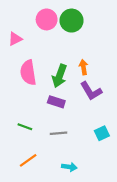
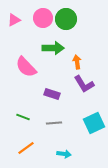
pink triangle: (15, 39) -> (14, 20), moved
pink semicircle: (28, 73) -> (26, 67), turned -35
green arrow: (60, 76) -> (53, 48), moved, turned -110
cyan square: (102, 133) -> (94, 123), size x1.5

